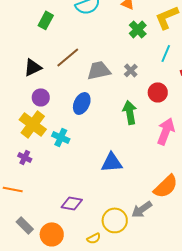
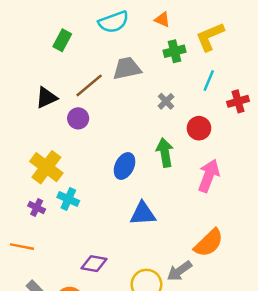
green cross: (138, 29) -> (175, 51), turned 30
gray trapezoid: (99, 70) -> (127, 68), moved
purple circle: (41, 97) -> (78, 118), moved
blue ellipse: (82, 103) -> (124, 166), moved
cyan cross: (61, 137) -> (68, 199), moved

